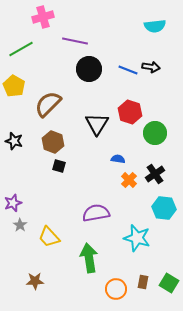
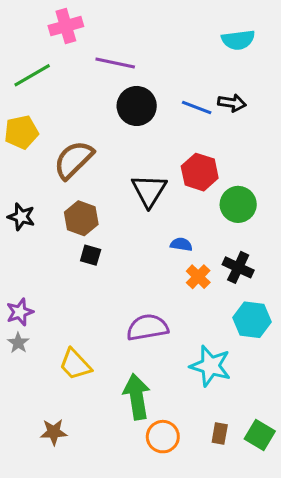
yellow pentagon: (14, 86) -> (21, 132), turned 30
black cross: (155, 174) -> (238, 267), turned -30
gray star: (20, 225) -> (18, 343), moved
orange circle: (116, 289) -> (163, 437), moved

